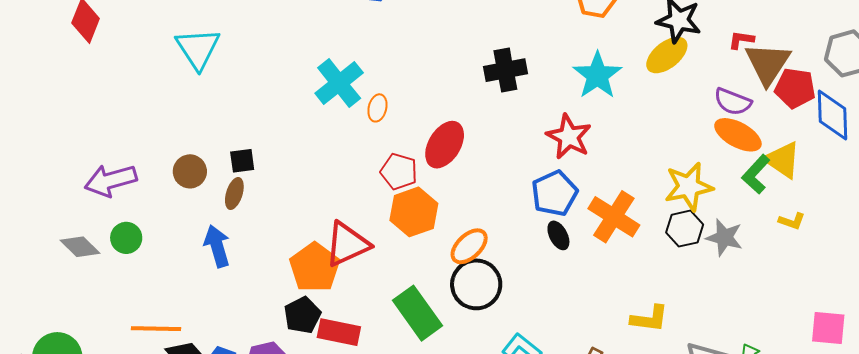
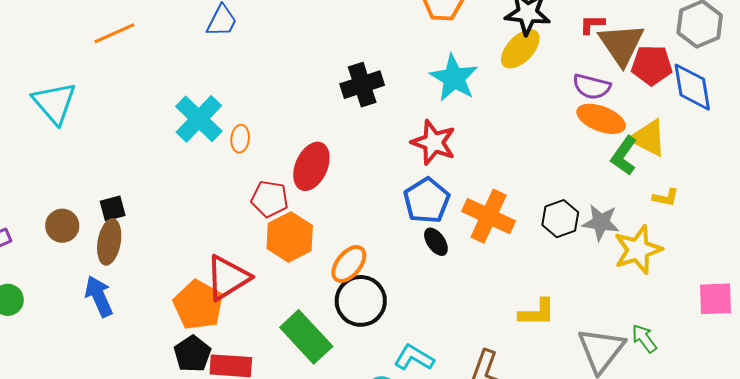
yellow star: (689, 187) -> (638, 250), moved
brown ellipse: (234, 194) -> (109, 242), size x1.4

